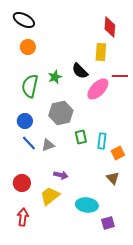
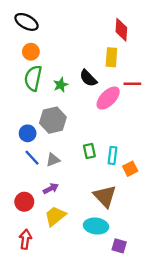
green semicircle: (30, 86) -> (33, 78), moved
gray hexagon: (61, 113) -> (53, 120), moved
purple arrow: (61, 175) -> (51, 189), moved, turned -40
brown triangle: (113, 178) -> (105, 196), moved, size x1.6
purple square: (108, 223) -> (119, 246), turned 32

